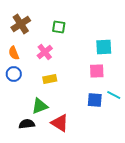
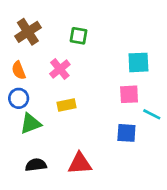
cyan line: (114, 95) -> (152, 114), moved
green triangle: (40, 106) -> (31, 124), moved
red triangle: (60, 123) -> (80, 164), turned -36

